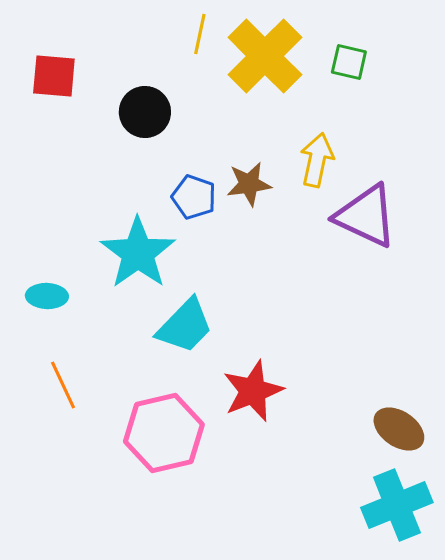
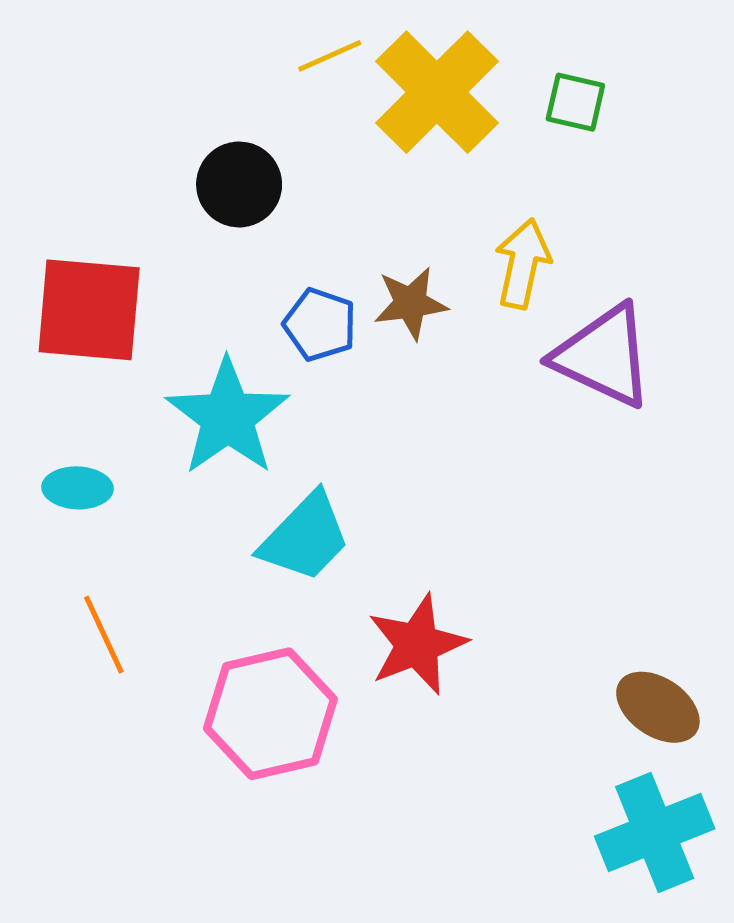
yellow line: (200, 34) -> (330, 56), turned 54
red square: (54, 76) -> (89, 310), moved, size x1.5

